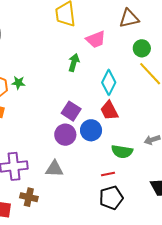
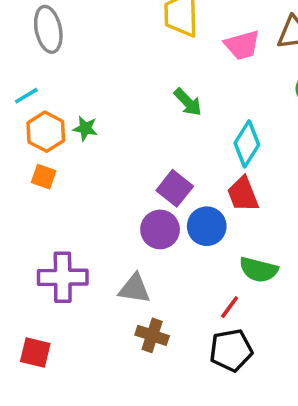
pink trapezoid: (96, 39) -> (242, 45), moved
green arrow: (74, 63) -> (188, 102), turned 114
red line: (108, 174) -> (230, 307), turned -48
brown cross: (29, 197) -> (152, 335), moved

